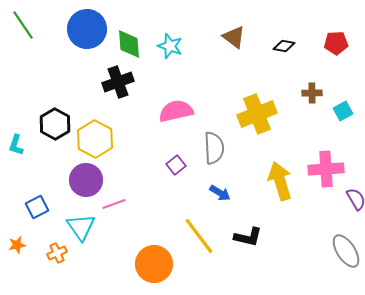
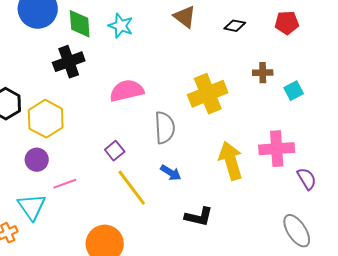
purple square: (176, 165) -> (115, 151), moved
purple circle: (86, 180) -> (37, 160), size x0.7
yellow line: (199, 236) -> (132, 188), moved

